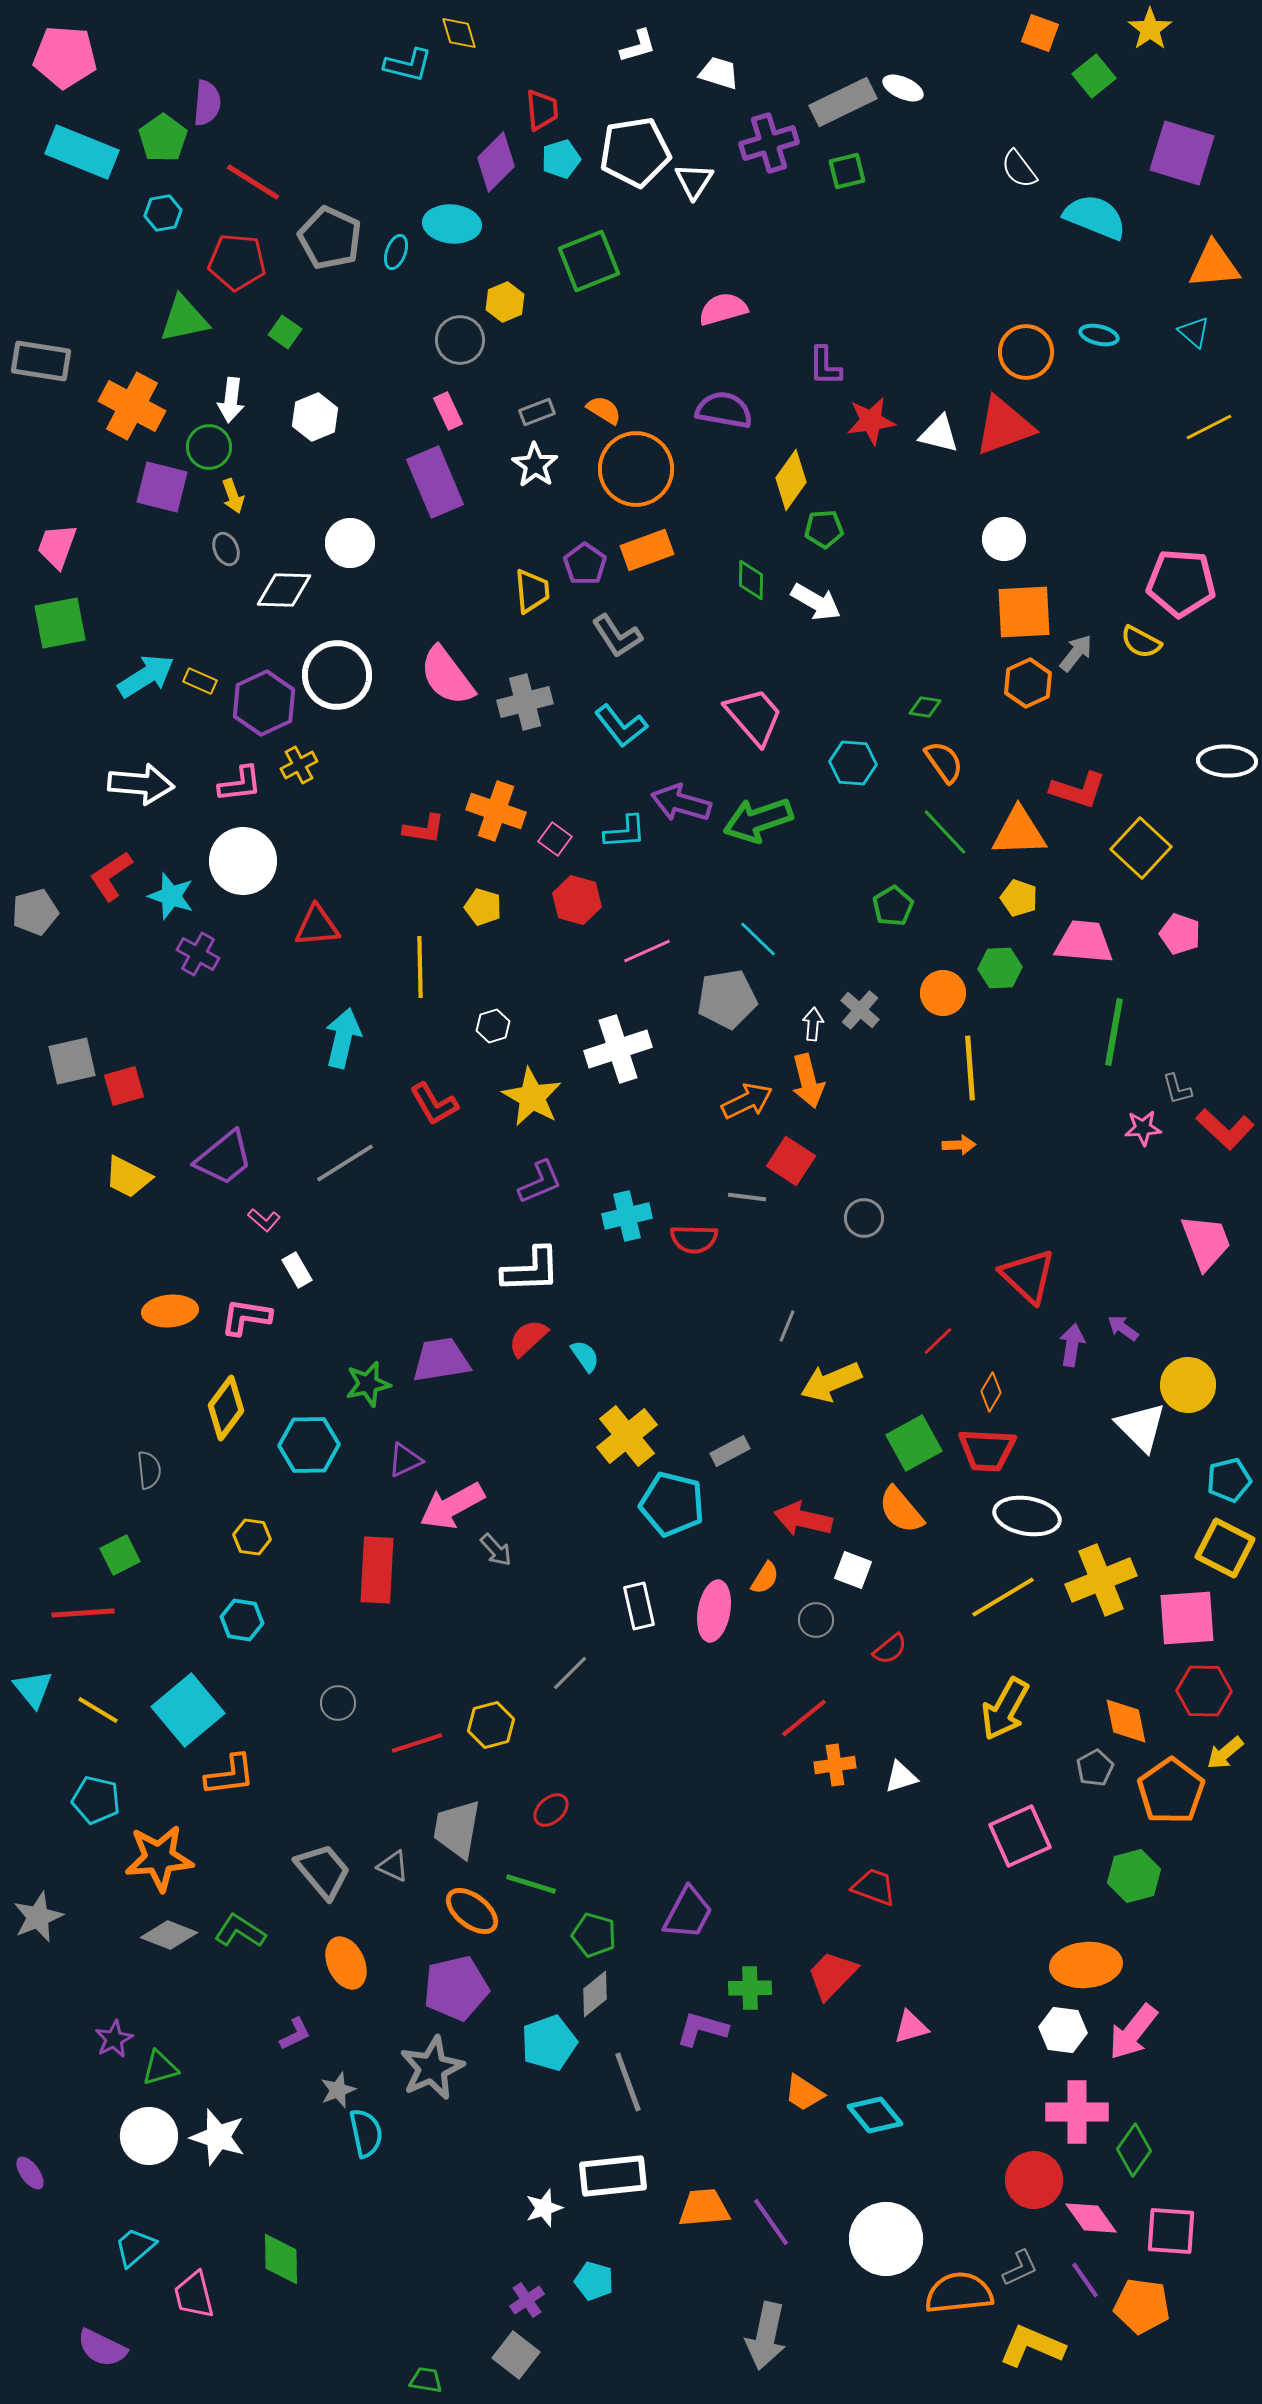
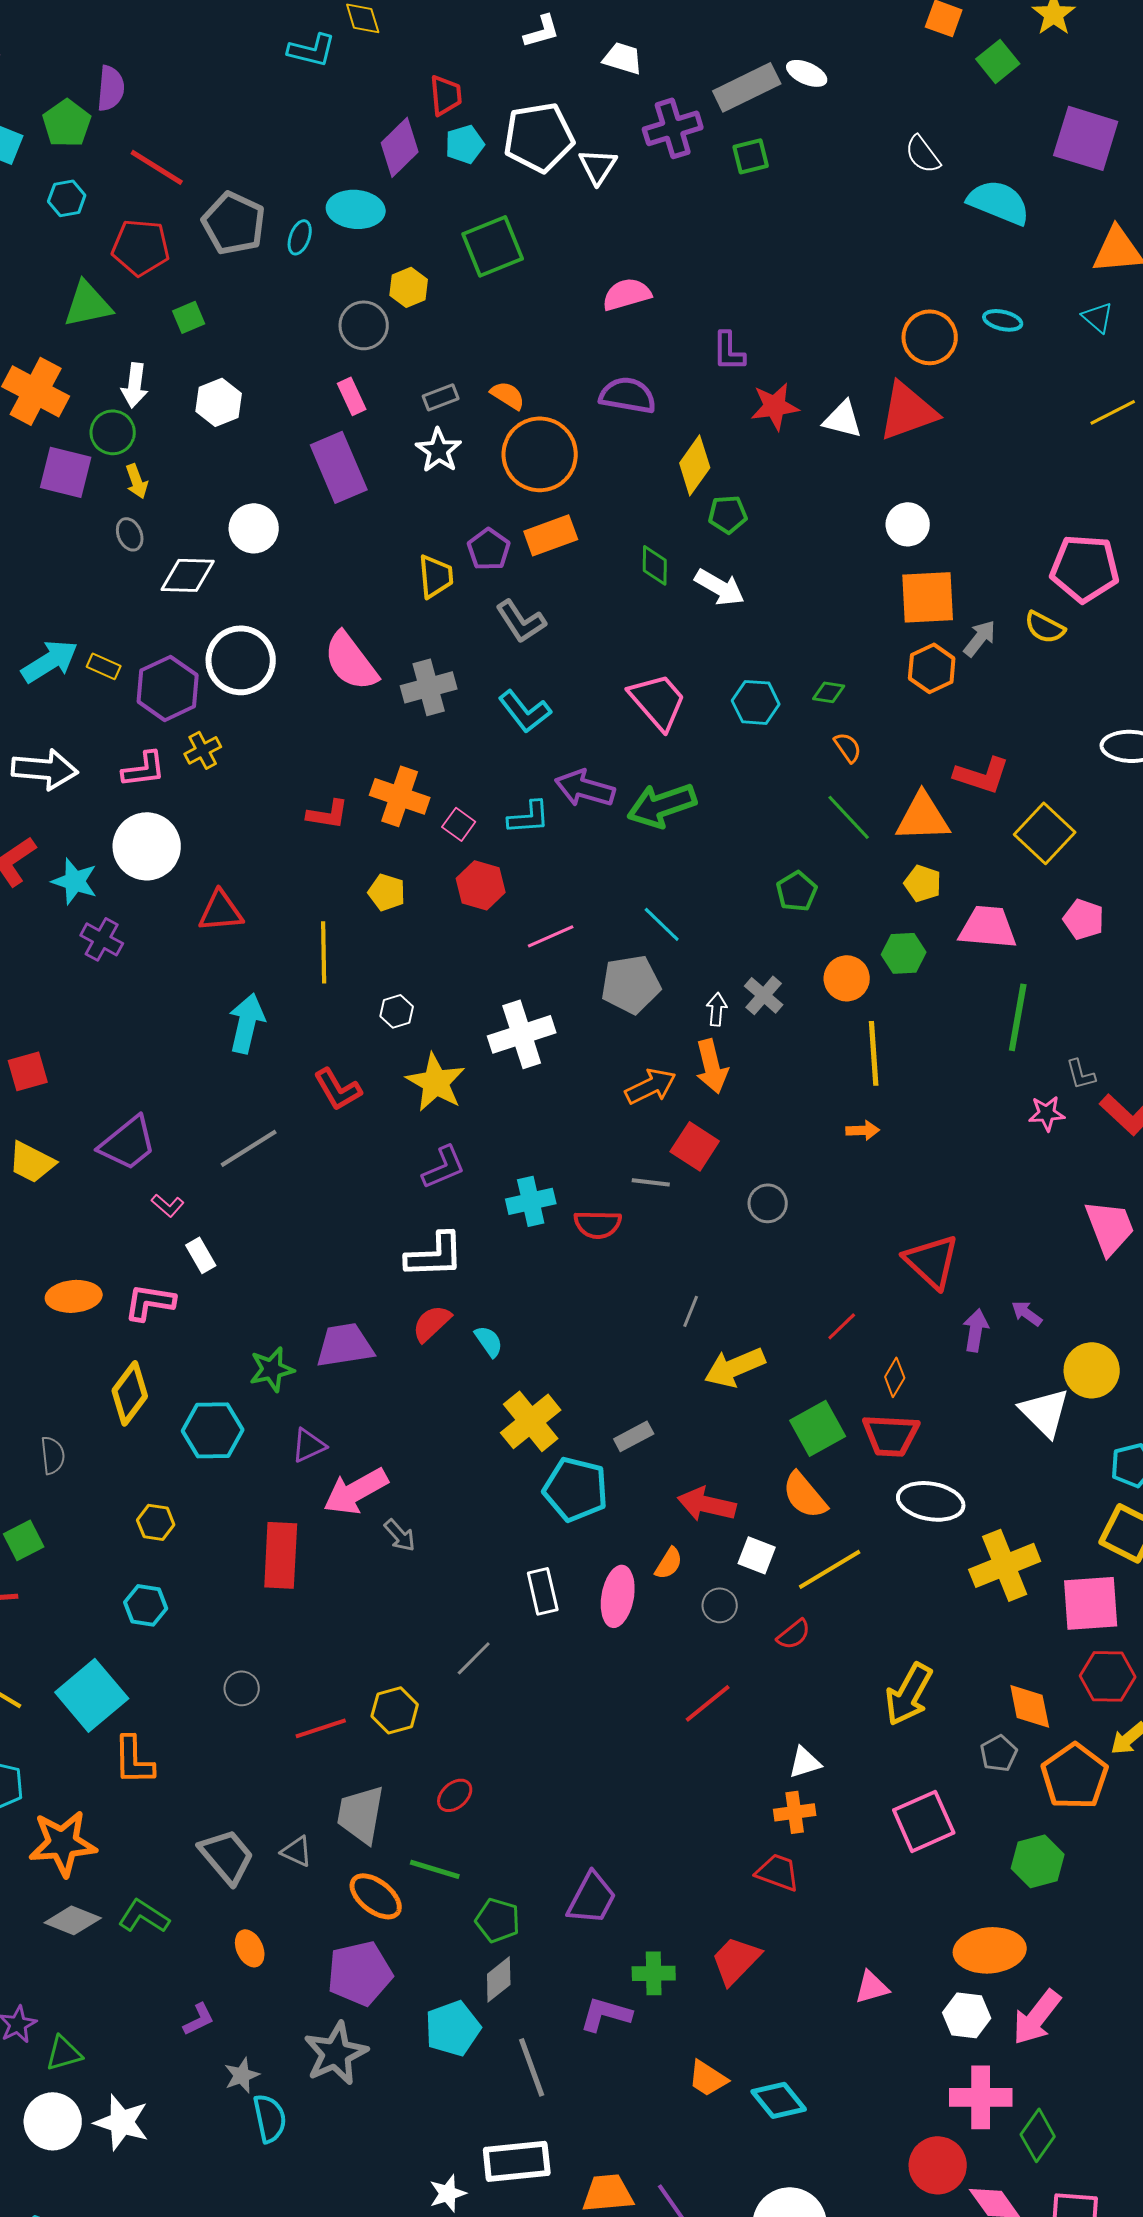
green square: (285, 332) -> (189, 317), turned 32
orange semicircle: (944, 762) -> (848, 747), size x0.7
cyan hexagon: (853, 763) -> (756, 702), moved
yellow line: (1003, 1597) -> (830, 1569), moved
orange cross: (835, 1765) -> (795, 1812), moved
orange L-shape: (230, 1775) -> (134, 1760), turned 96
orange ellipse: (346, 1963) -> (250, 1948), size x0.7
pink triangle: (911, 2027) -> (872, 1987), moved

